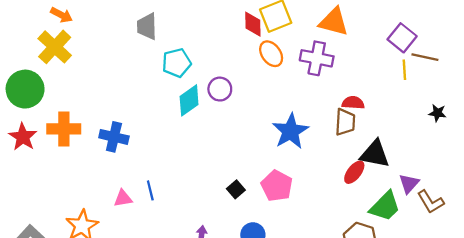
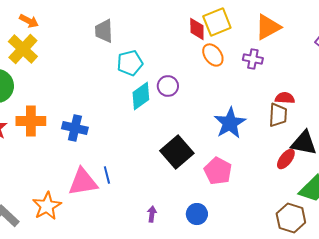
orange triangle: (334, 22) -> (268, 27), turned -44
purple cross: (317, 58) -> (253, 59), size x0.7
black square: (236, 189) -> (177, 152), moved, size x2.0
pink triangle: (123, 198) -> (83, 182), size x1.8

